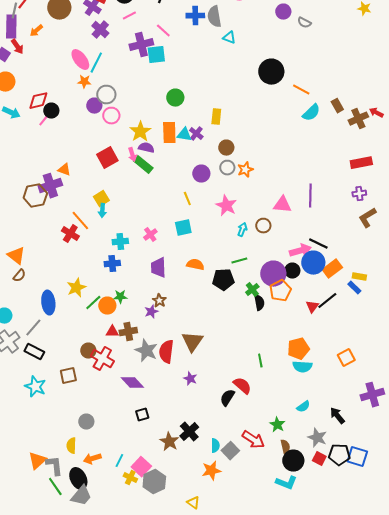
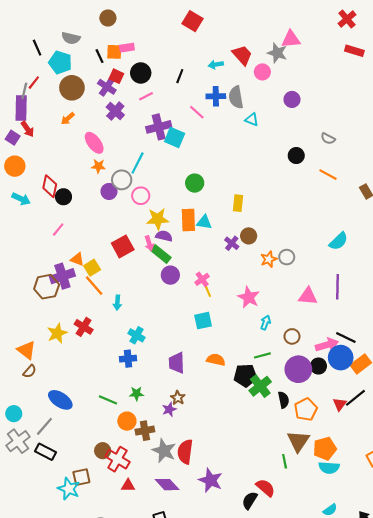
purple circle: (283, 12) -> (292, 99), moved
gray semicircle: (304, 23) -> (328, 139), moved
orange arrow: (36, 31) -> (68, 118), moved
pink line: (163, 31) -> (197, 112), moved
cyan square: (156, 55) -> (175, 138), turned 30
cyan line: (96, 63) -> (138, 163), moved
black circle: (271, 72) -> (296, 156), size x0.6
red diamond: (38, 101) -> (50, 186), turned -65
cyan semicircle: (311, 113) -> (339, 241), moved
pink circle: (111, 116) -> (141, 196), moved
pink line: (44, 120) -> (58, 230), moved
yellow star: (140, 132) -> (158, 219), turned 30
purple cross: (196, 134) -> (232, 243), moved
gray circle: (227, 168) -> (287, 257), moved
purple circle: (201, 174) -> (170, 275), moved
yellow square: (101, 199) -> (92, 268), moved
orange line: (80, 221) -> (94, 286), moved
brown circle: (263, 226) -> (292, 336), moved
pink cross: (150, 235) -> (202, 279), moved
cyan cross: (120, 242) -> (136, 335), turned 35
yellow star: (76, 288) -> (57, 333), moved
green cross: (252, 290) -> (260, 386), moved, size x1.5
orange pentagon: (280, 291) -> (306, 409), moved
blue ellipse: (48, 303) -> (60, 400), turned -50
green line: (93, 303) -> (108, 400), turned 66
orange circle: (107, 306) -> (127, 421), moved
red triangle: (112, 332) -> (128, 486), moved
brown triangle: (192, 342) -> (298, 441), moved
purple star: (190, 379) -> (211, 480), size x1.6
purple diamond: (132, 383) -> (167, 485), moved
cyan star: (35, 387) -> (69, 489), moved

